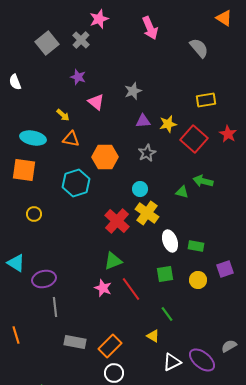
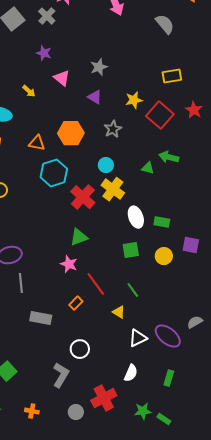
purple triangle: (143, 121) -> (95, 97), moved, turned 35
orange triangle: (71, 139) -> (37, 143), moved
cyan hexagon: (76, 183) -> (54, 173), moved
purple square: (225, 269) -> (191, 245), turned 30
red line: (131, 289) -> (96, 284), moved
orange rectangle: (110, 346) -> (76, 303), moved, size x0.6

